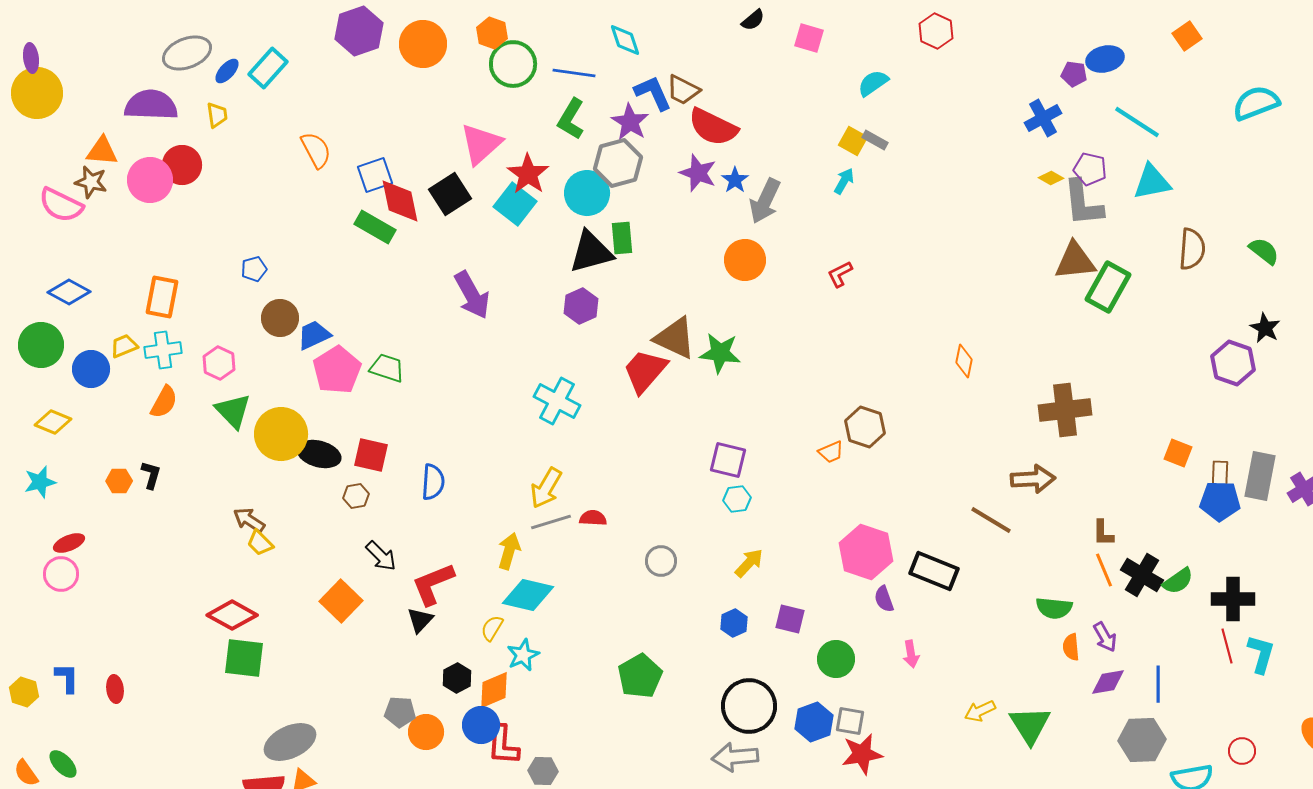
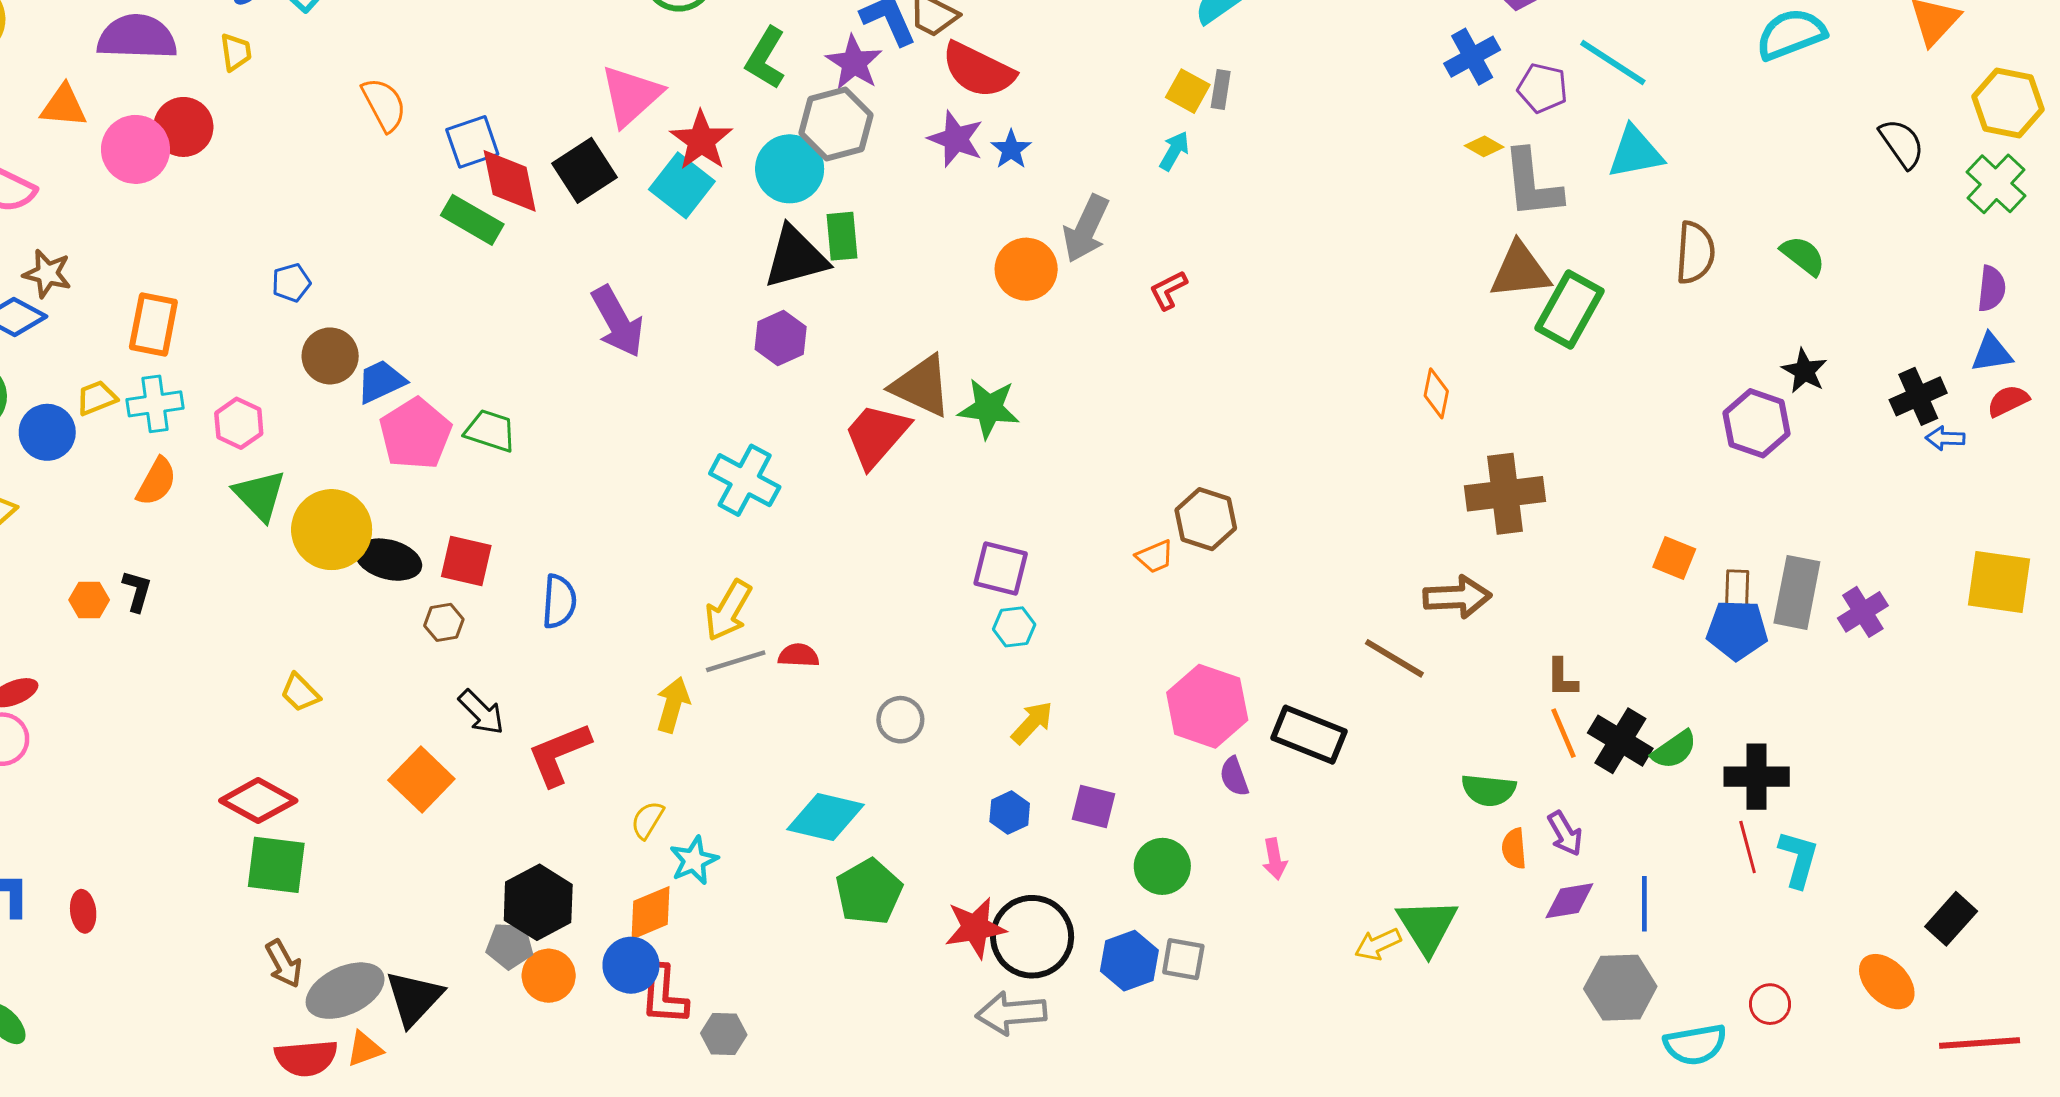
gray rectangle: (875, 140) -> (1221, 90), turned 70
purple pentagon: (1090, 169) -> (1543, 88), moved
brown star: (91, 182) -> (47, 274), moved
gray arrow: (765, 201) -> (1086, 229), moved
orange diamond: (964, 361) -> (1436, 393), moved
brown arrow: (249, 520) -> (284, 964), moved, turned -152
cyan diamond: (528, 595) -> (826, 817), moved
black triangle: (420, 620) -> (414, 998), moved, size x1.5
black hexagon: (457, 678) -> (538, 902), moved, size x1.6
green triangle: (1030, 725) -> (1427, 926), moved
red star: (862, 754) -> (975, 928), moved

